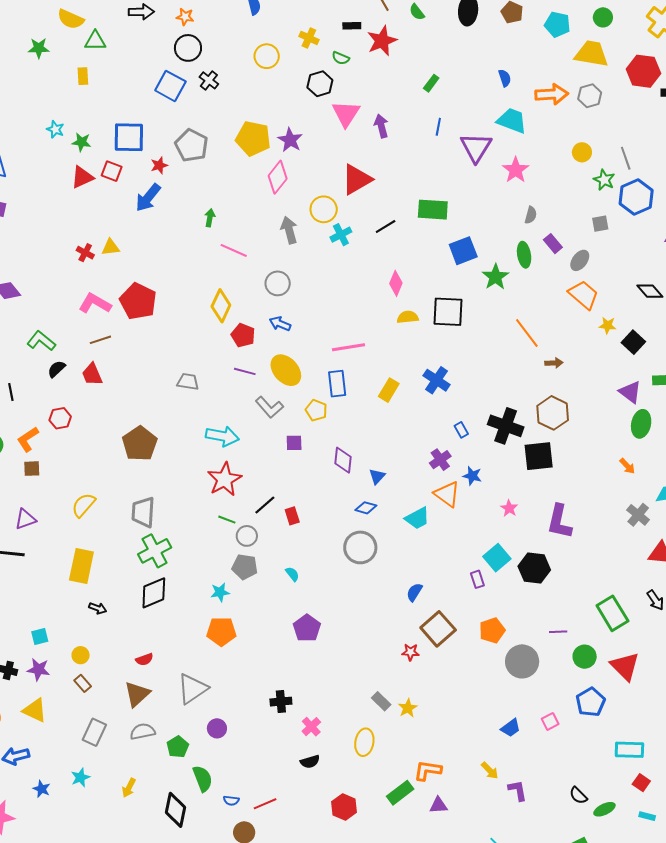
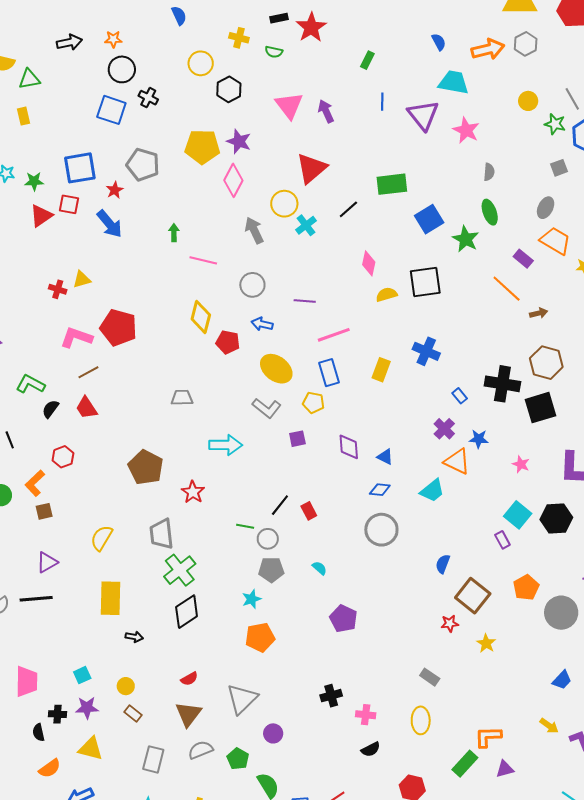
black hexagon: (320, 84) -> (229, 89), moved
blue arrow: (148, 198) -> (110, 224), turned -68
purple rectangle: (553, 244) -> (523, 259), moved
purple line: (245, 371) -> (305, 301), moved
blue triangle: (377, 476) -> (385, 457), turned -36
red star: (224, 479) -> (193, 492), moved, size x0.7
yellow star: (408, 708) -> (486, 643), moved
pink cross: (311, 727) -> (366, 715), turned -30

